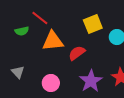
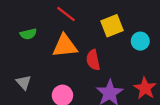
red line: (40, 18) -> (66, 14), moved
red semicircle: (77, 53) -> (93, 60), turned -66

